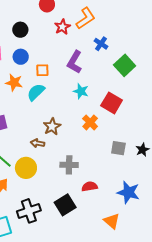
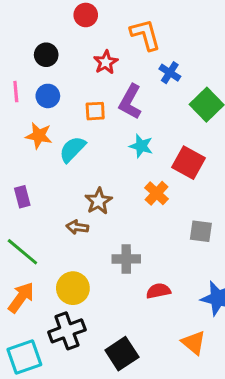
orange L-shape: (86, 18) -> (145, 35), turned -70
red star: (62, 27) -> (106, 62), moved
orange square: (42, 70) -> (95, 111), moved
yellow circle: (26, 168) -> (73, 288), moved
black square: (65, 205) -> (122, 354), moved

